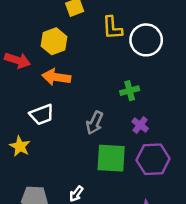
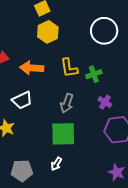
yellow L-shape: (112, 28) -> (69, 68), moved
yellow hexagon: (54, 41) -> (48, 32), moved
green square: (111, 158) -> (63, 134), moved

